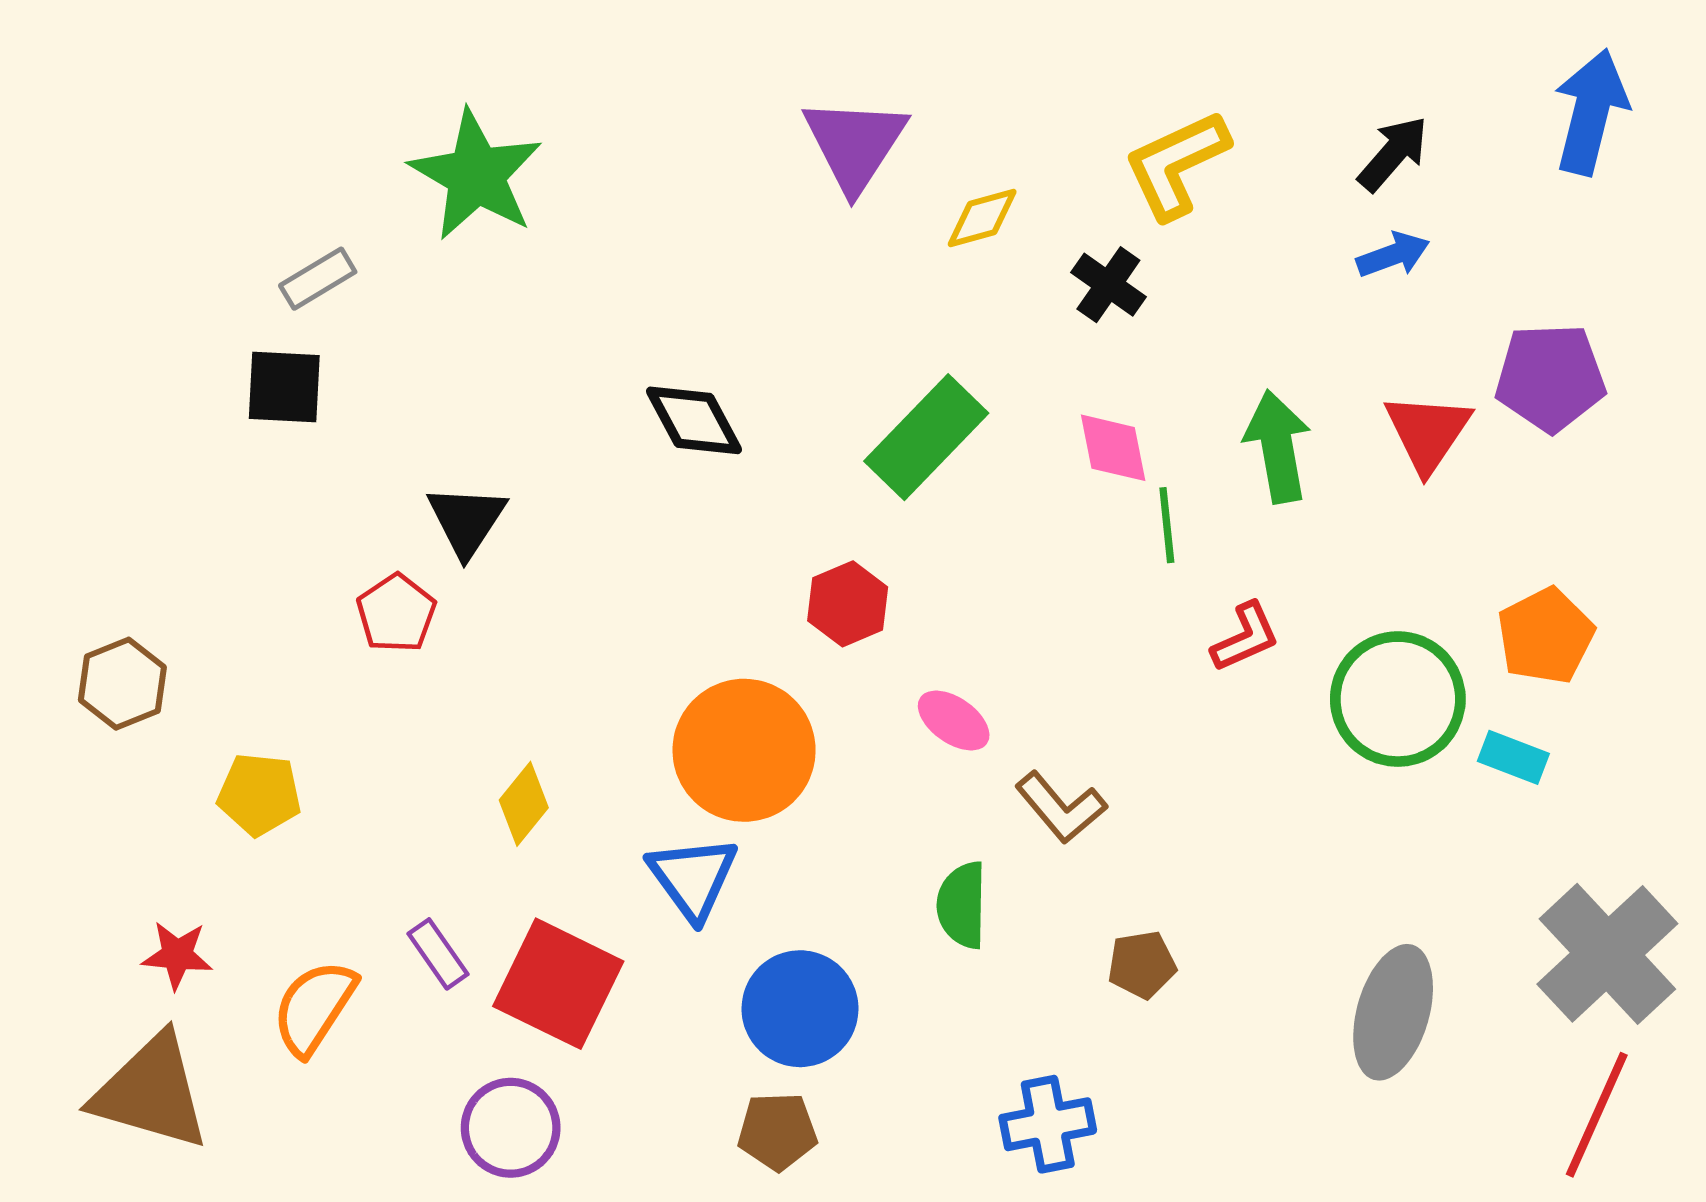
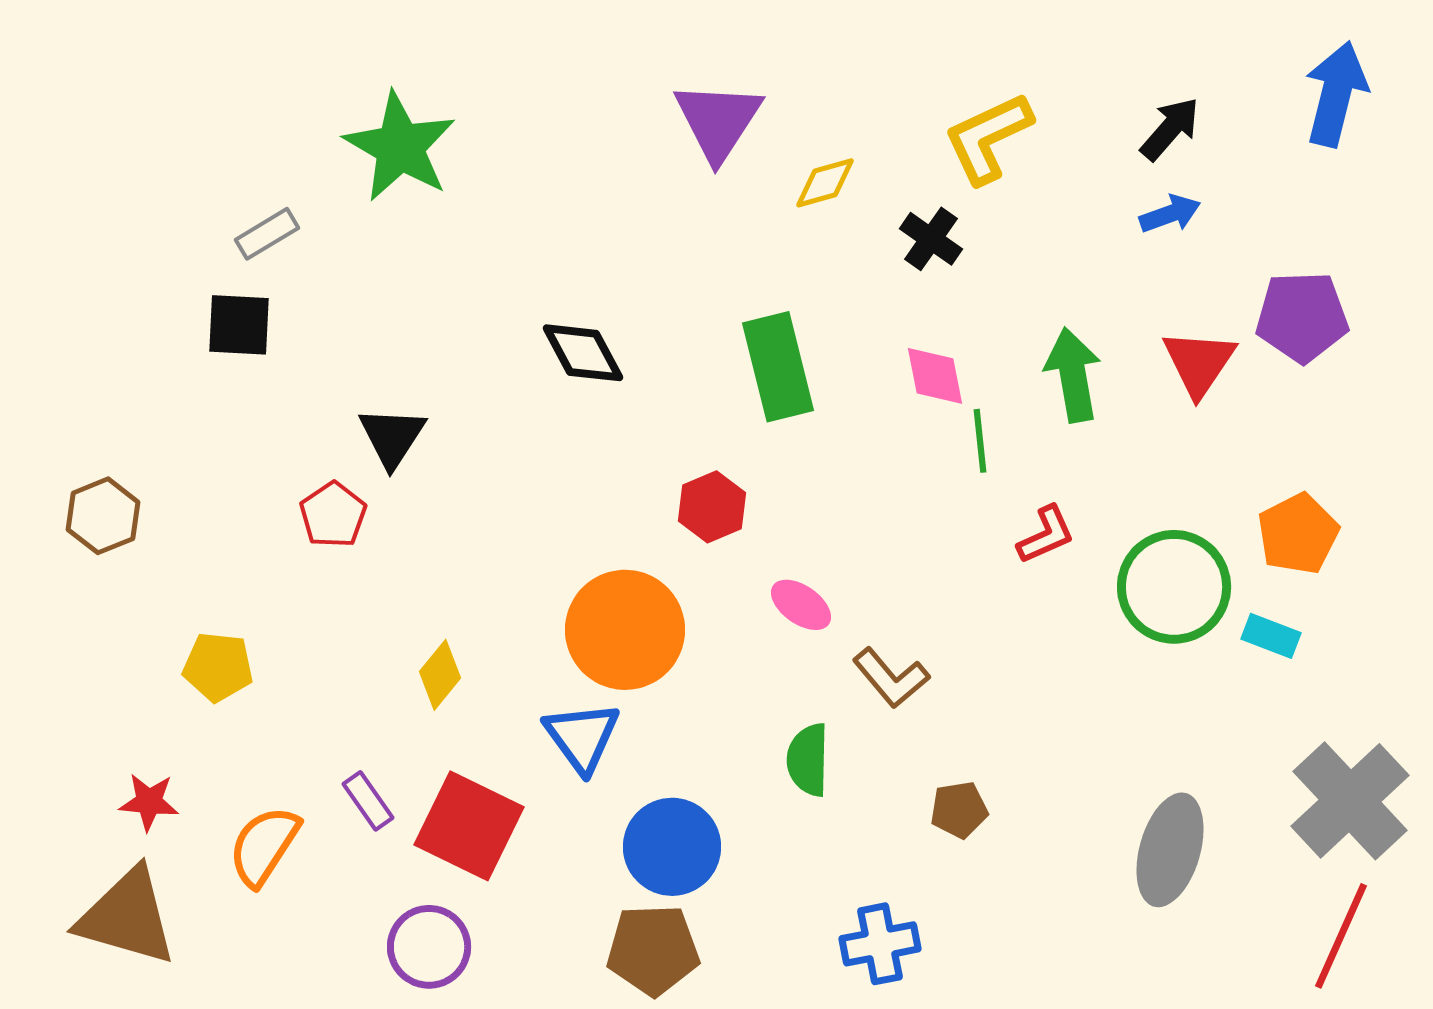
green rectangle: (926, 437) -> (778, 367), turned -58
brown hexagon: (122, 684) -> (103, 516), moved
brown pentagon: (777, 1131) -> (653, 950), size x1.4

